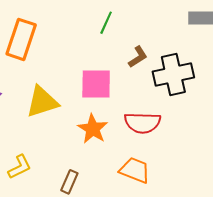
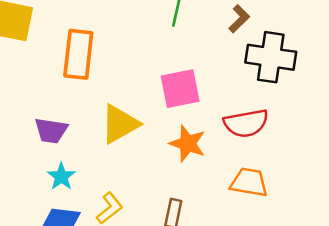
brown L-shape: (138, 57) -> (239, 19), moved
black cross: (173, 74) -> (271, 57), turned 33

